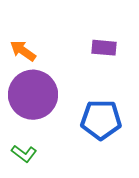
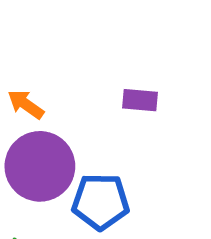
blue pentagon: (101, 120) -> (101, 202), moved

